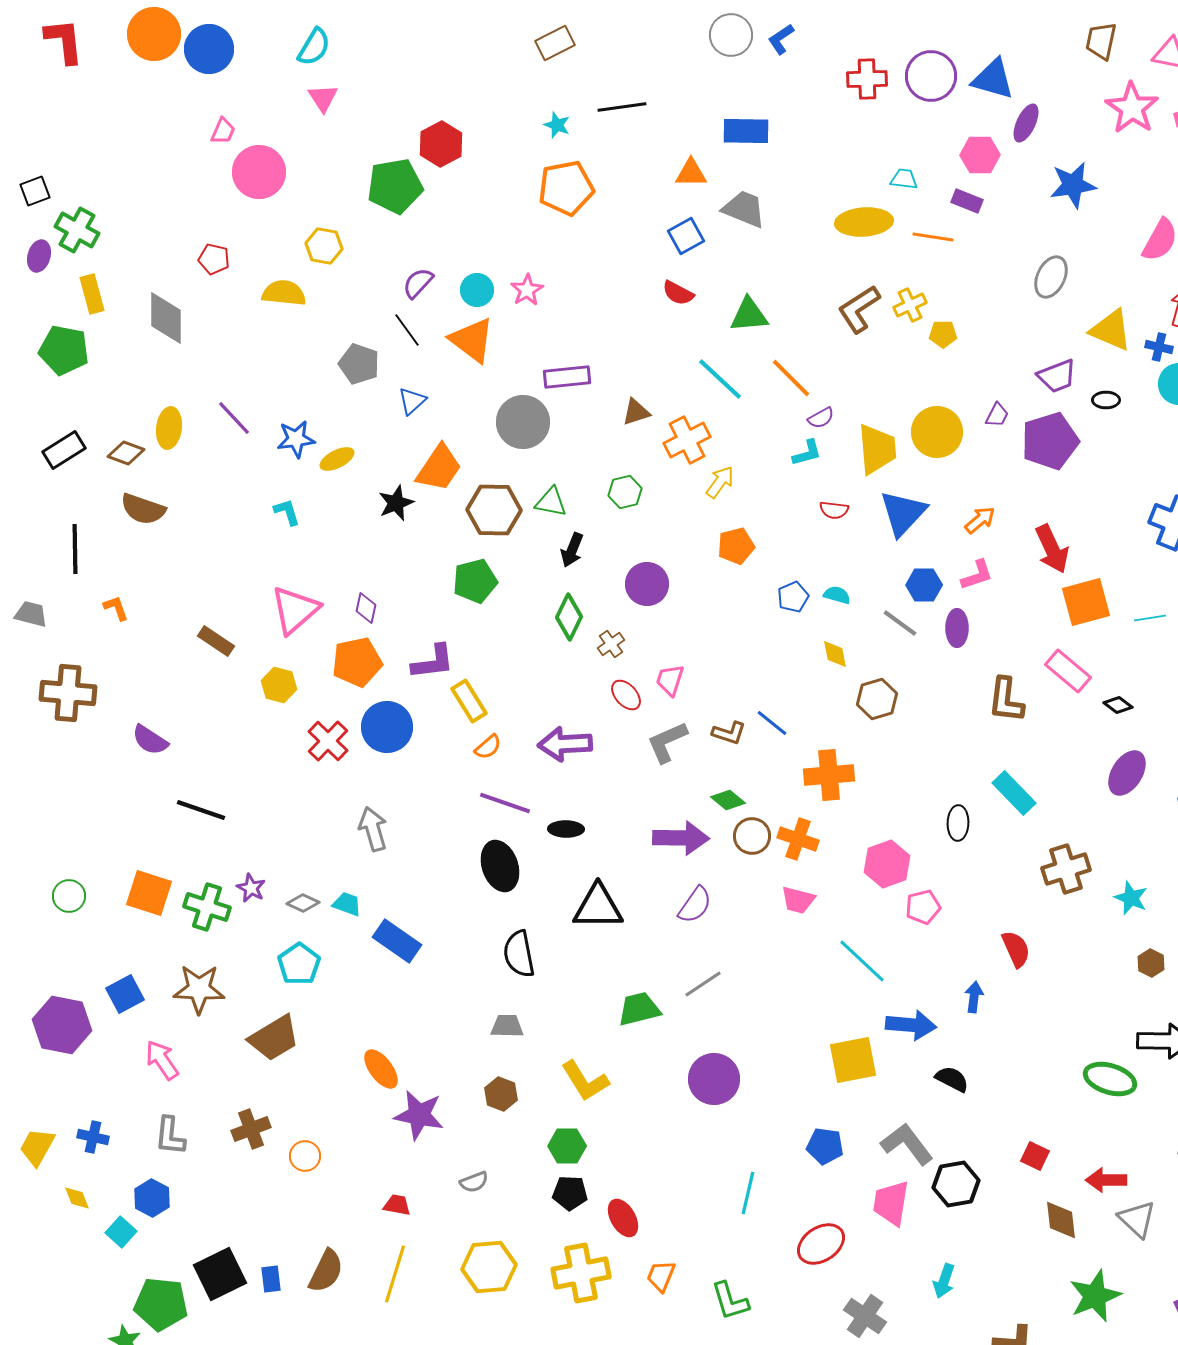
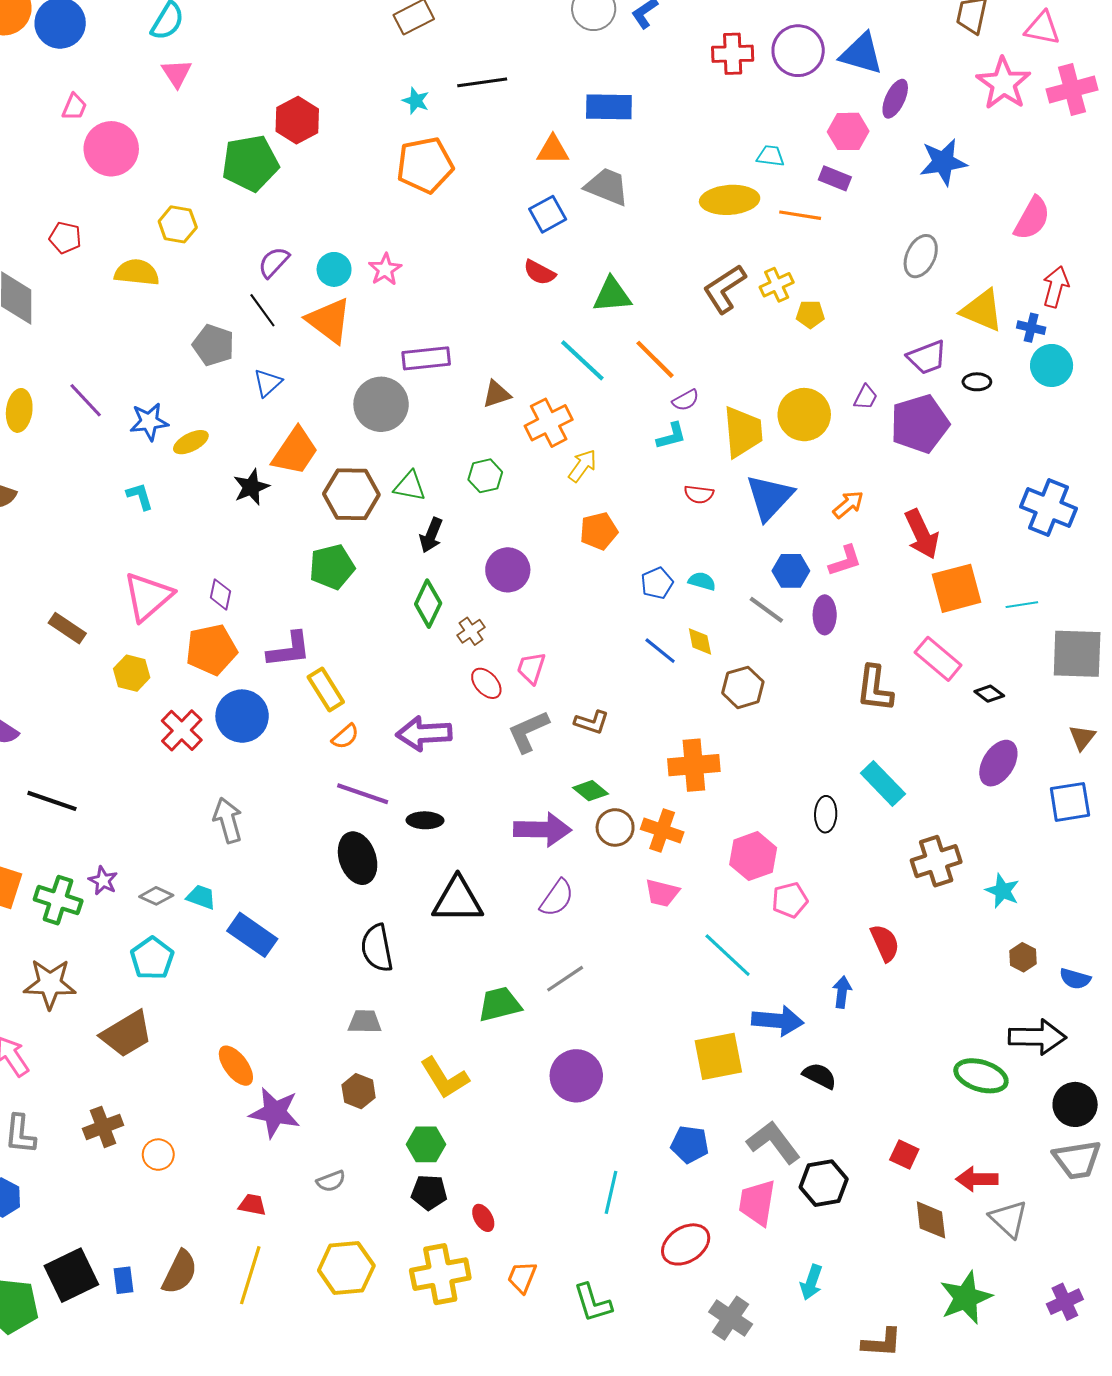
blue line: (772, 723) -> (660, 651), moved
red ellipse: (623, 1218) -> (483, 1218), size x0.7

